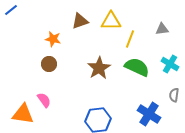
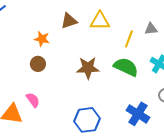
yellow line: (130, 39) -> (129, 39), moved
brown star: (99, 68) -> (88, 68), turned 30

